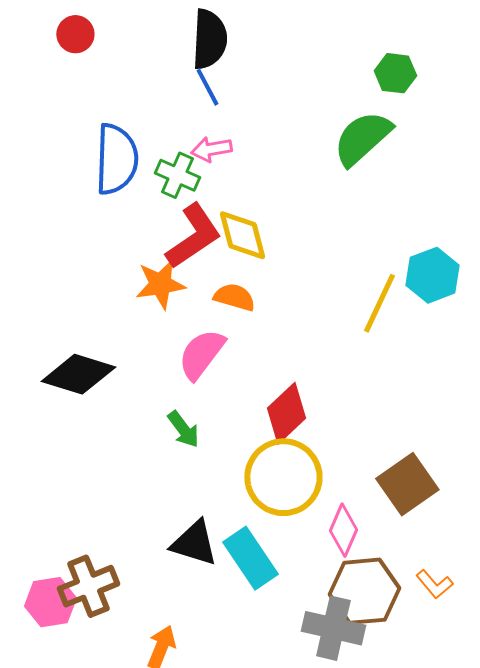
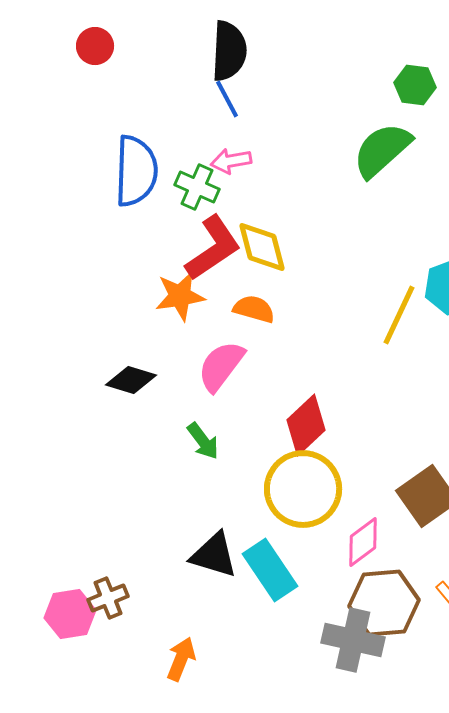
black diamond: (78, 374) -> (131, 380), moved, size x0.7
pink diamond: (343, 530) -> (363, 542), turned 30
brown cross: (88, 586) -> (108, 598), size x0.7

